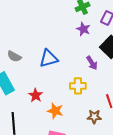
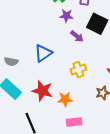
purple arrow: (92, 63) -> (77, 36), moved
red star: (36, 95) -> (42, 91), size x1.5

